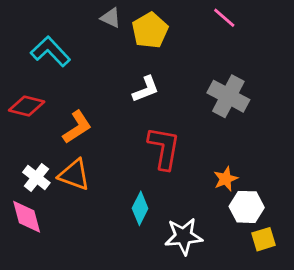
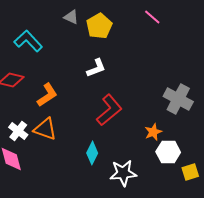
gray cross: (228, 96) -> (178, 99), moved
red L-shape: (164, 148) -> (109, 110), turned 40
yellow square: (263, 239) -> (190, 172), moved

